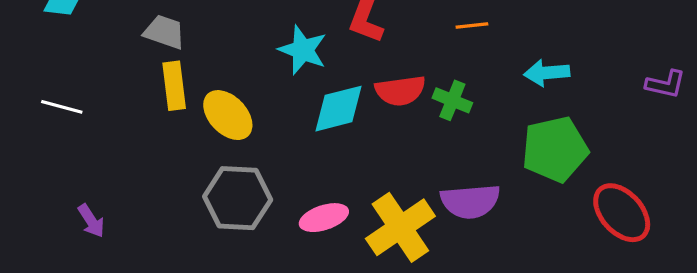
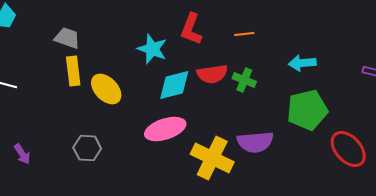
orange line: (472, 26) -> (244, 34), moved
gray hexagon: (238, 198) -> (87, 148), moved, size x0.7
pink ellipse: (324, 218) -> (165, 129), moved, size x1.4
yellow cross: (400, 227) -> (212, 158), turned -30

